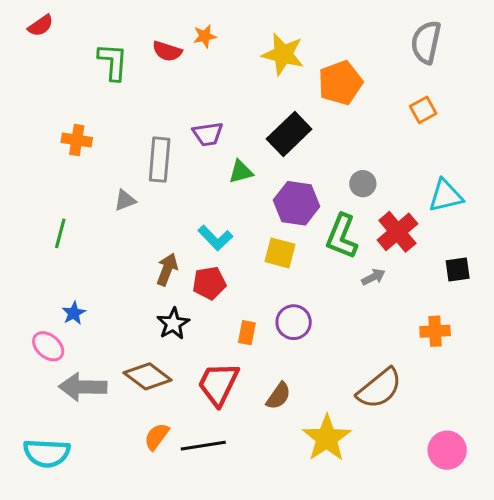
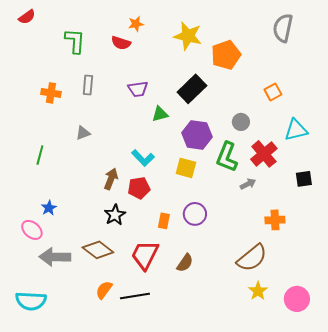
red semicircle: (167, 51) -> (121, 43), moved
orange square: (423, 110) -> (273, 92), moved
gray rectangle: (160, 160) -> (88, 85), moved, size x0.7
orange cross: (435, 331) -> (275, 220), moved
yellow star: (327, 438) -> (258, 291), moved, size x0.6

